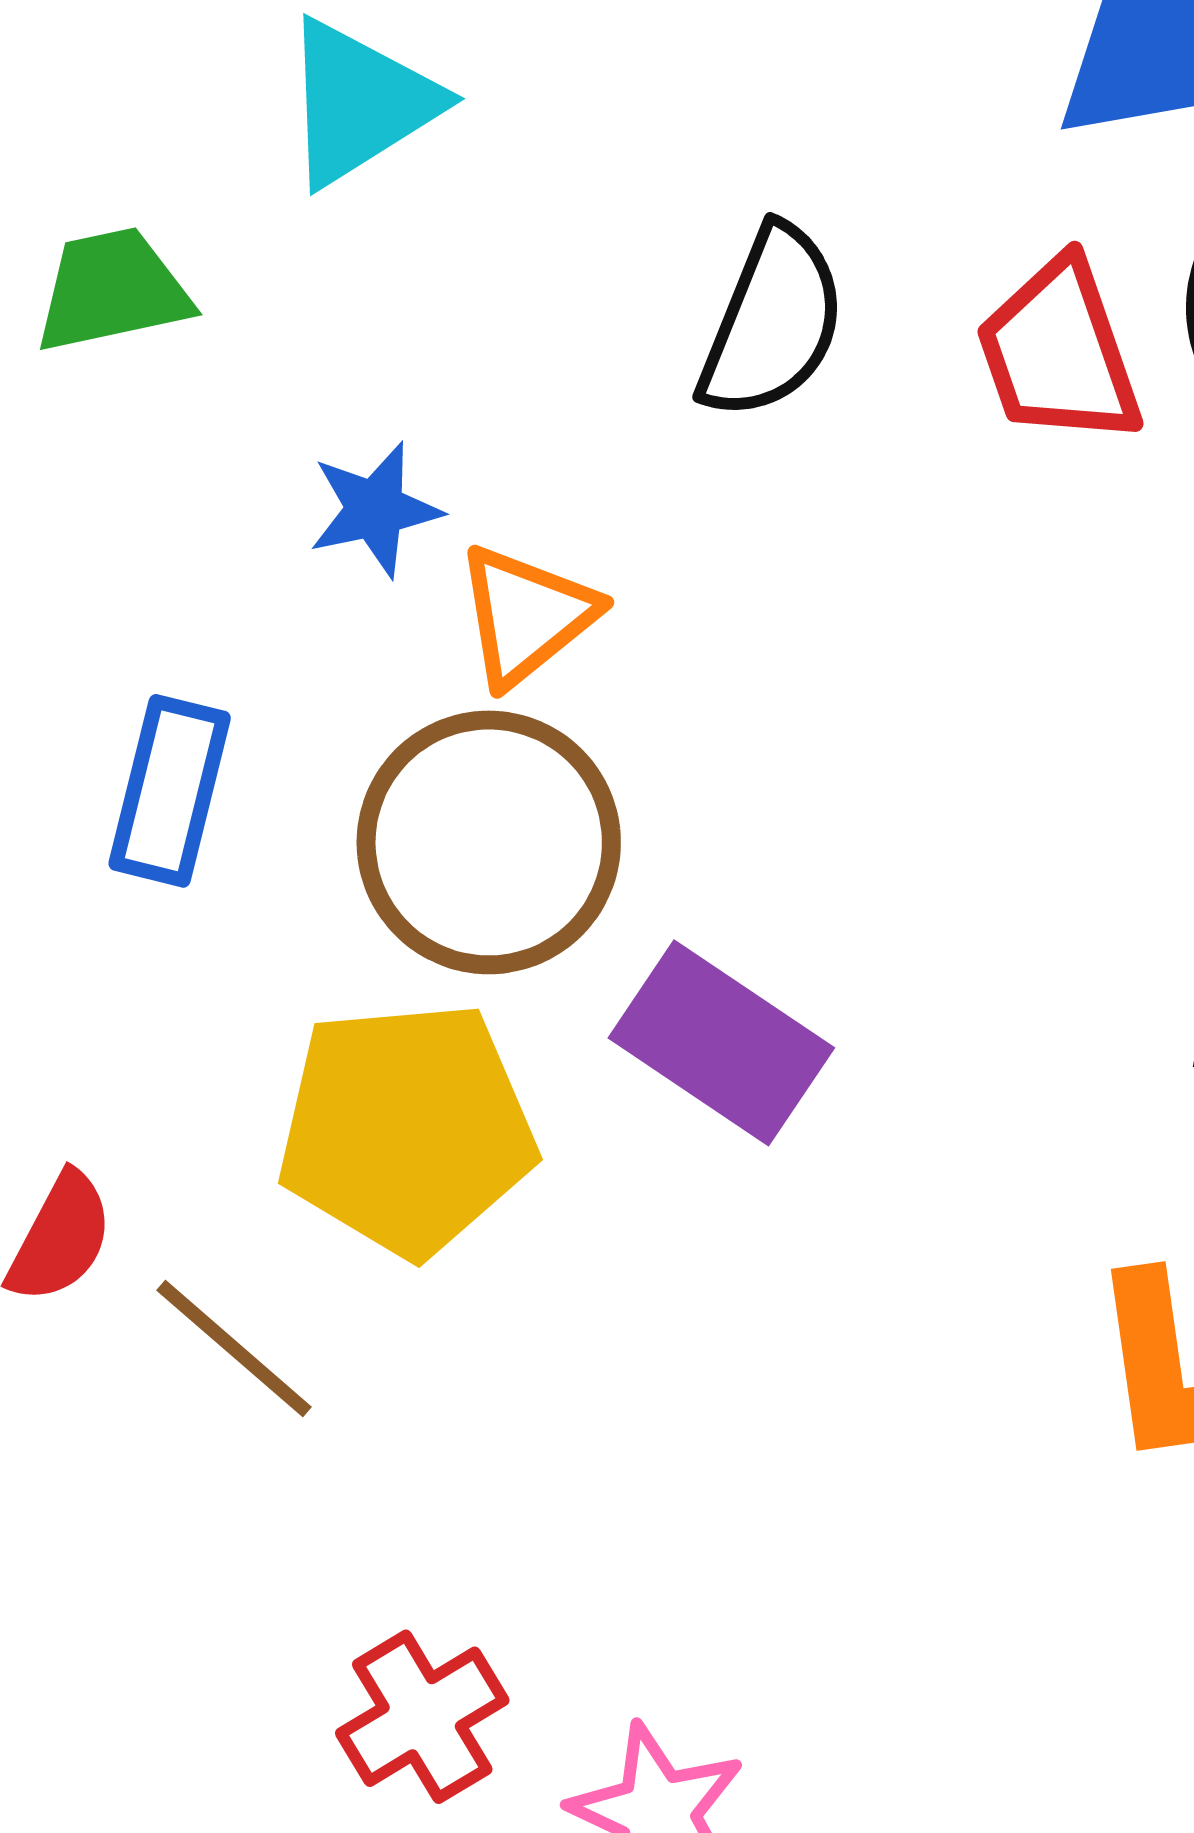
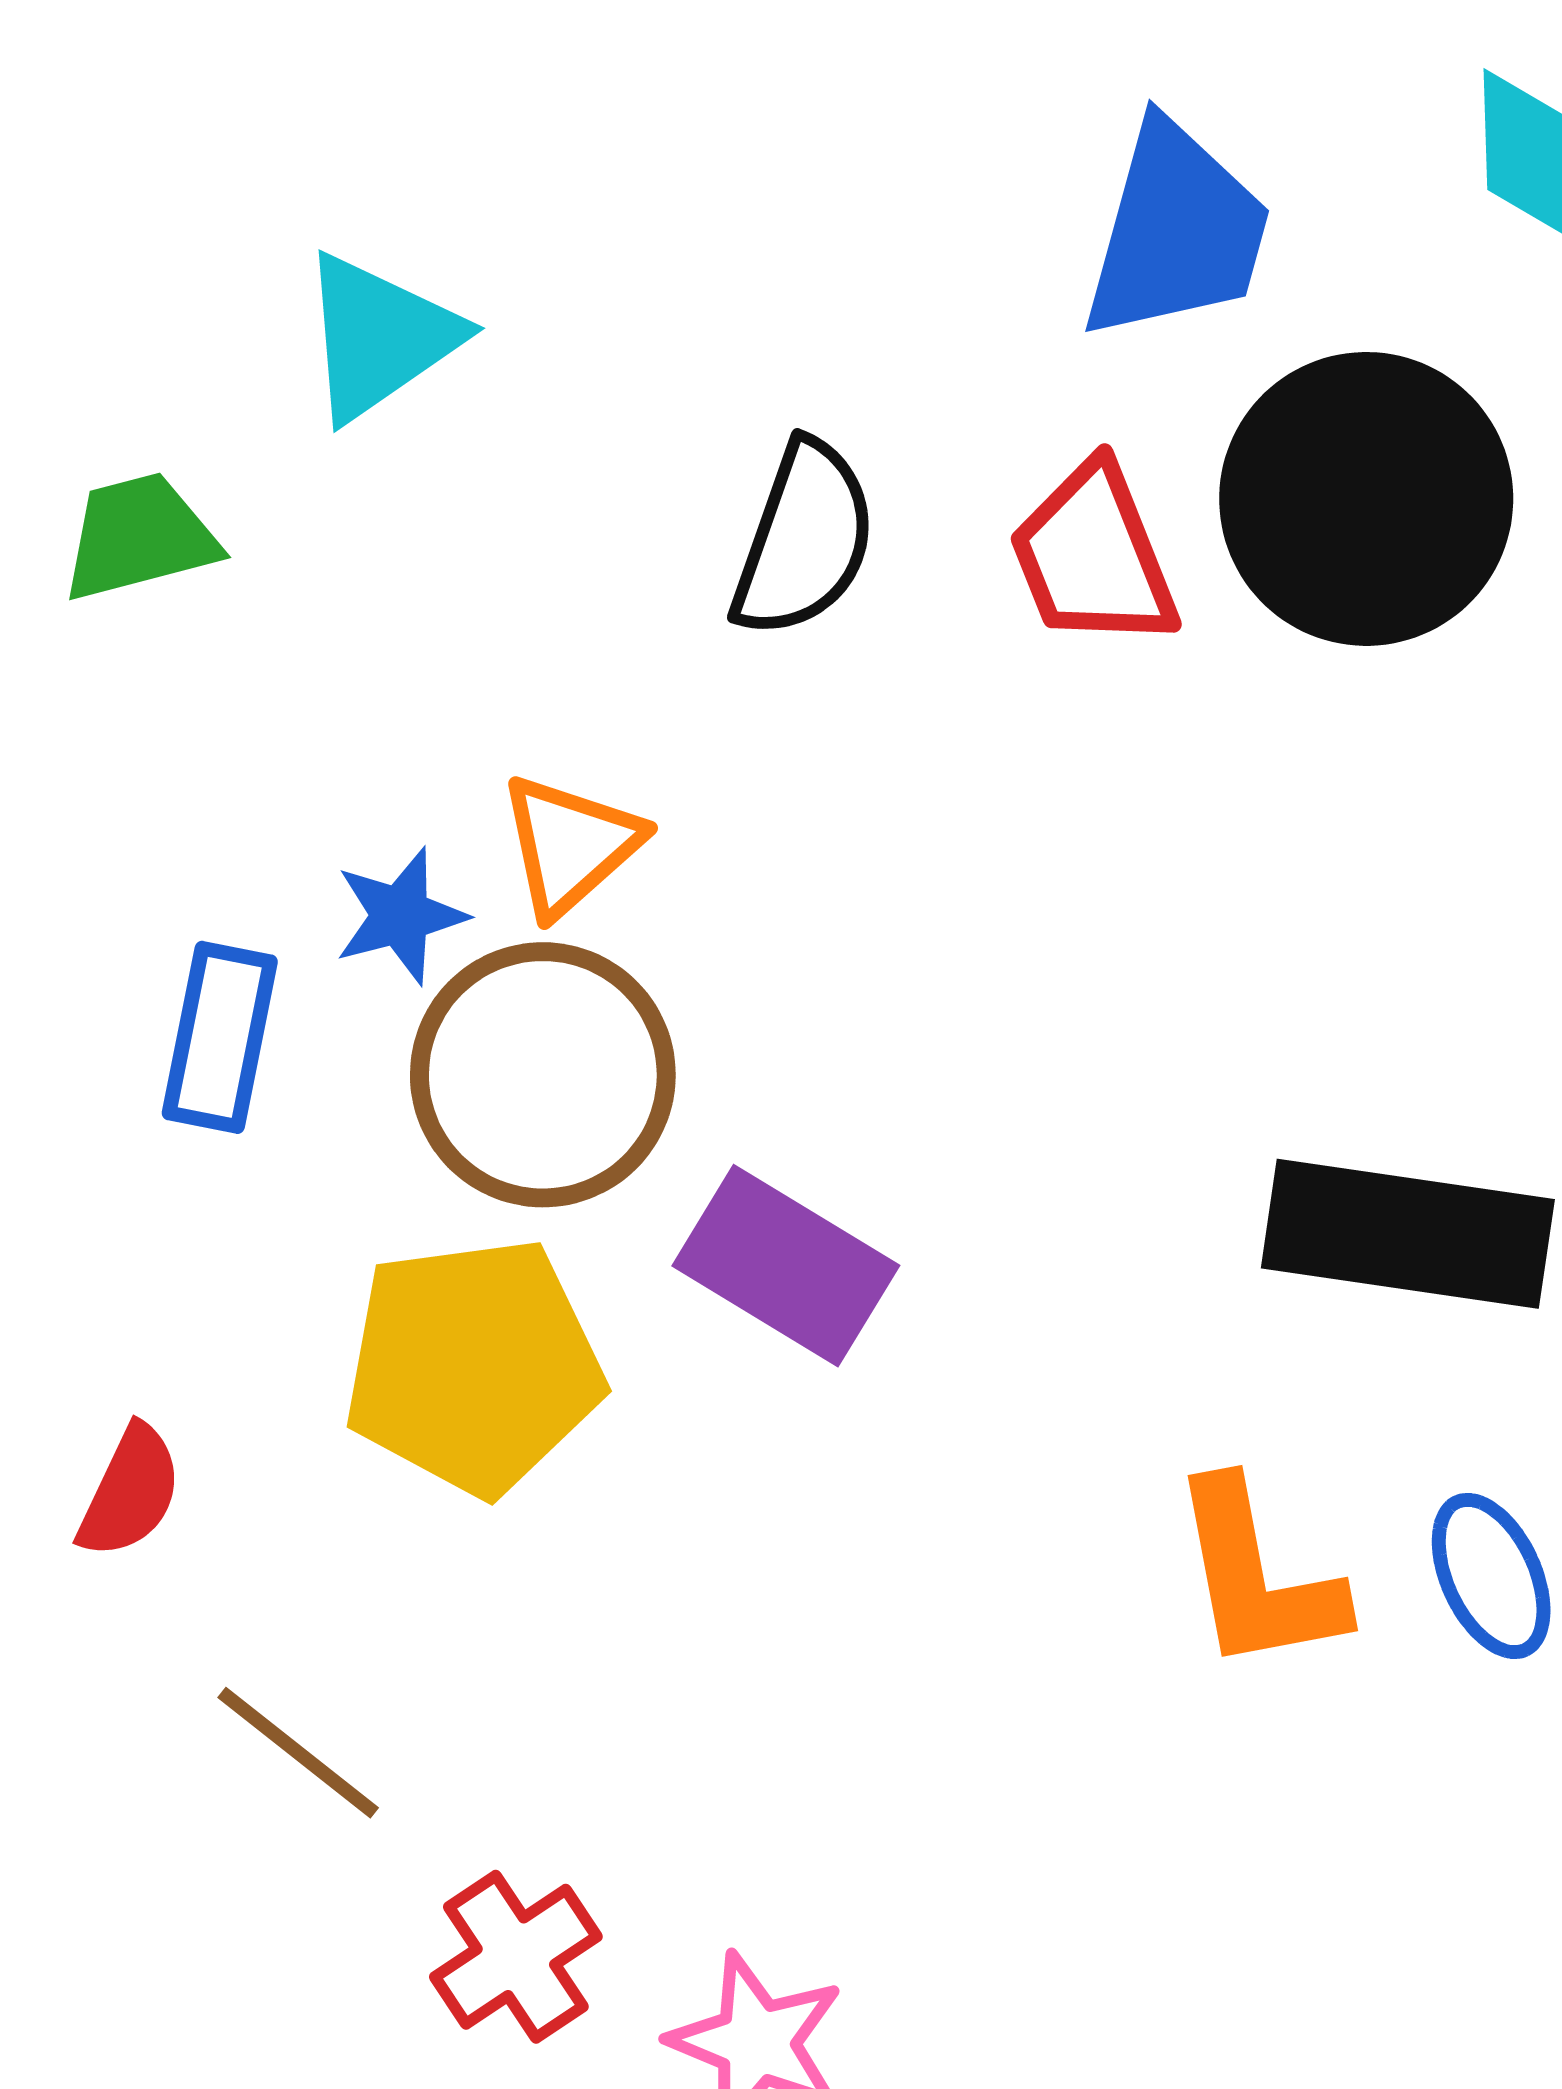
blue star: (375, 509) -> (400, 916), moved
brown line: (234, 1349) -> (298, 1753), moved

